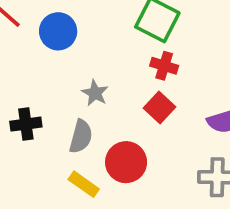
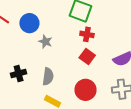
gray star: (95, 93) -> (45, 42), moved
red circle: (126, 162) -> (86, 90), moved

